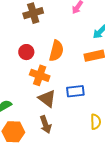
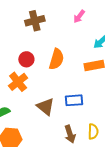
orange cross: (40, 75) -> (18, 82), moved, turned 30
brown arrow: (46, 125) -> (70, 134), moved

